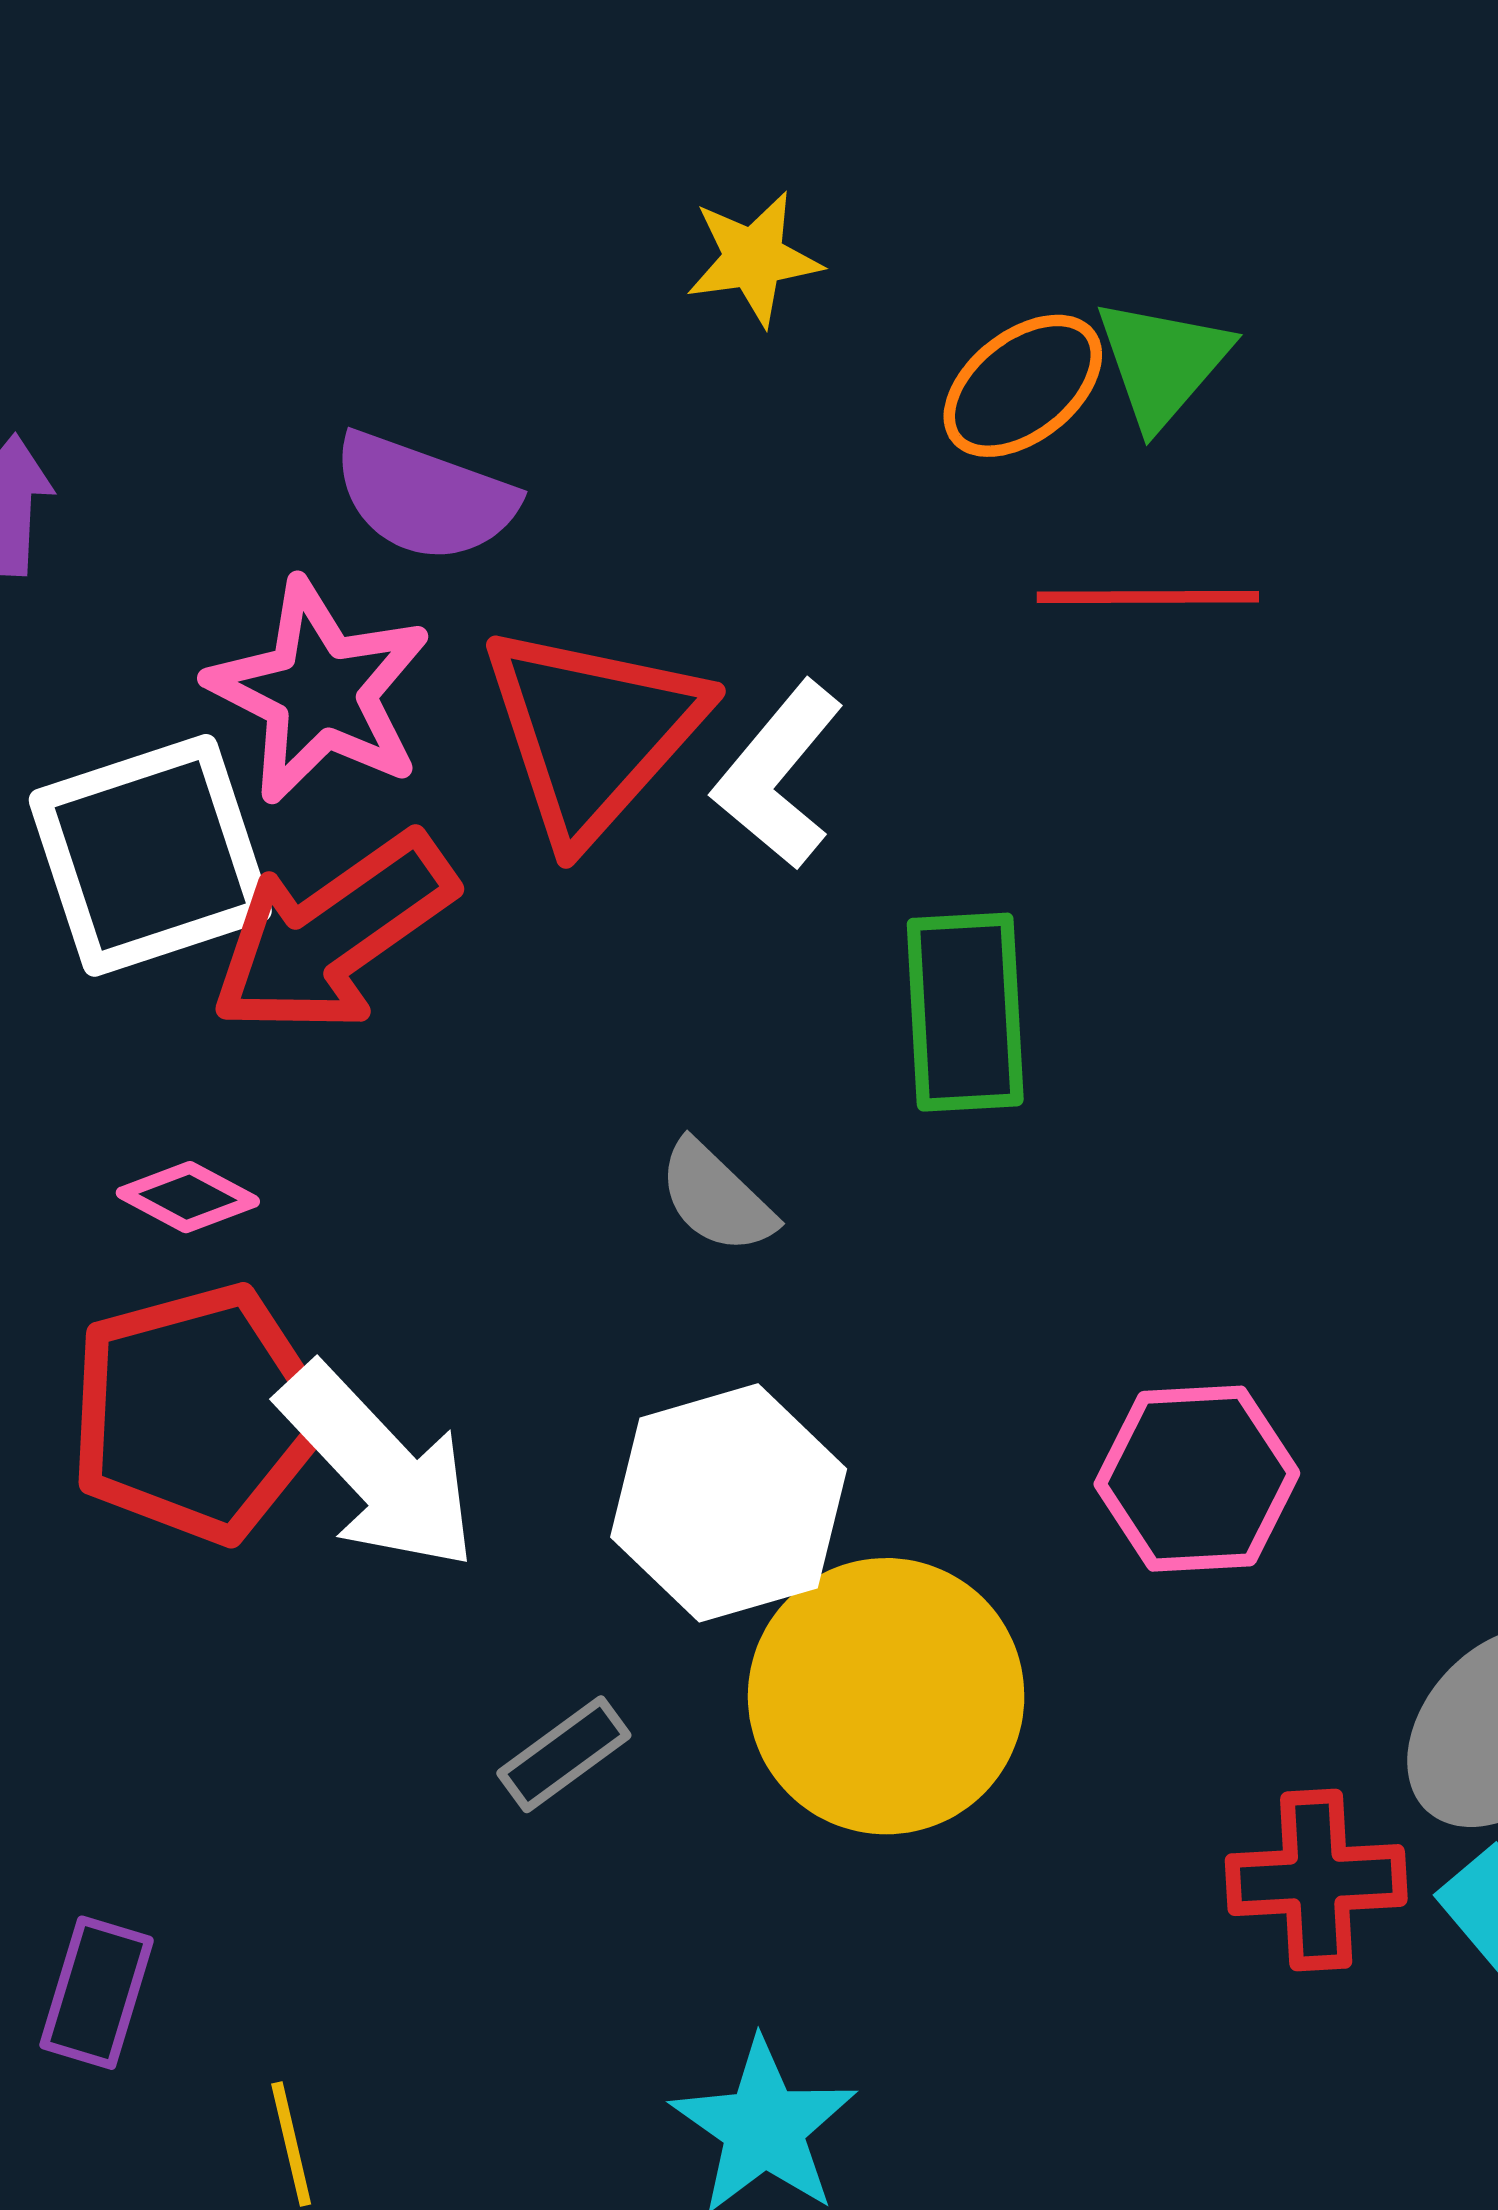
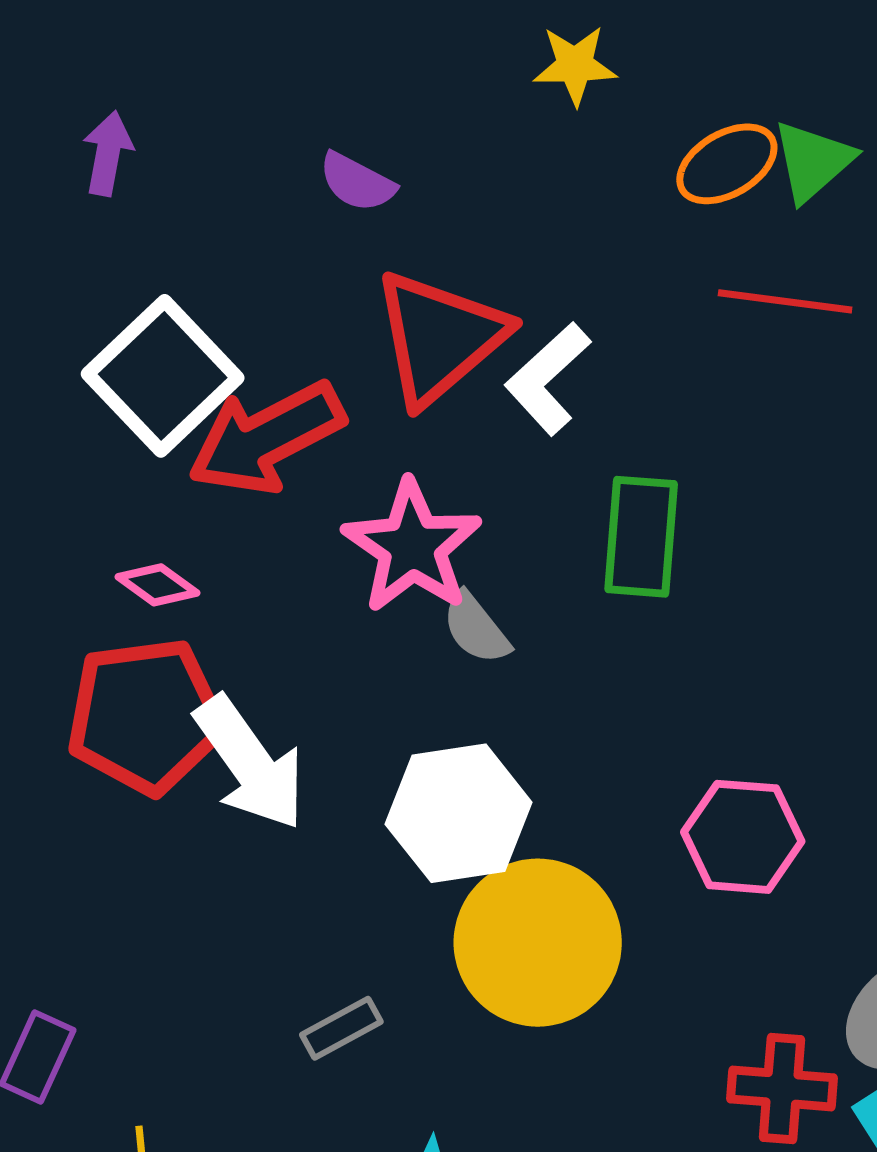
purple semicircle: (424, 497) -> (357, 182), size x0.7
pink star: (319, 691) -> (412, 547), moved
white square: (150, 855) -> (163, 376), turned -33
gray rectangle: (564, 1754) -> (341, 1028), moved

